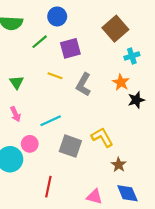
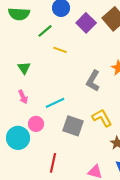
purple square: (70, 48) -> (86, 23), moved, turned -30
yellow line: (55, 76) -> (60, 50), moved
gray L-shape: (84, 85) -> (93, 81), moved

